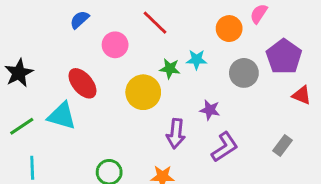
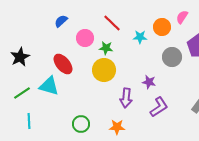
cyan star: (197, 60) -> (140, 37), moved
green star: (170, 69) -> (106, 48), moved

